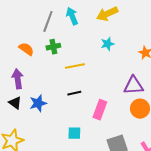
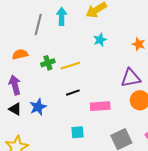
cyan arrow: (72, 16) -> (62, 16), turned 30
green cross: (53, 47) -> (48, 63), moved
orange semicircle: (26, 49) -> (20, 54), turned -42
pink rectangle: (100, 110) -> (100, 106), turned 72

